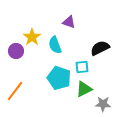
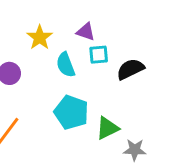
yellow star: (32, 37) -> (40, 37), moved
cyan square: (82, 67) -> (99, 55), moved

